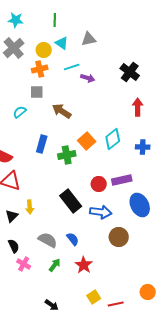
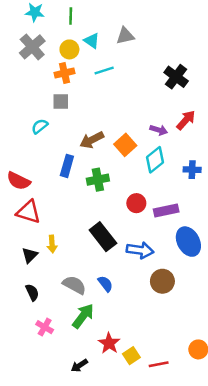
green line: (55, 20) -> (71, 16), moved
purple arrow: (88, 78) -> (159, 130), moved
red arrow: (138, 107) -> (186, 120), turned 42
brown arrow: (62, 111) -> (92, 140), moved, turned -60
orange square: (87, 141) -> (125, 145), moved
red circle: (99, 184) -> (136, 203), moved
pink cross: (24, 264) -> (45, 327), moved
green arrow: (55, 265) -> (83, 316), size x1.5
red star: (84, 265) -> (109, 343), moved
black arrow: (52, 305) -> (79, 366), turned 112

